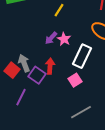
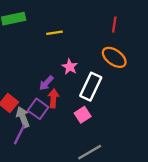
yellow line: (59, 10) -> (54, 33), moved, turned 48
purple arrow: (51, 38) -> (46, 83), moved
gray arrow: (24, 63) -> (23, 117), moved

